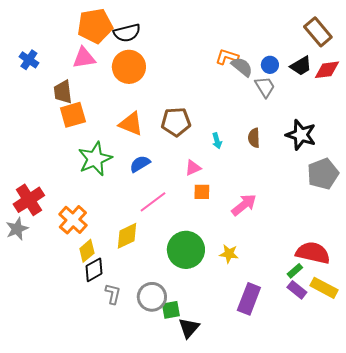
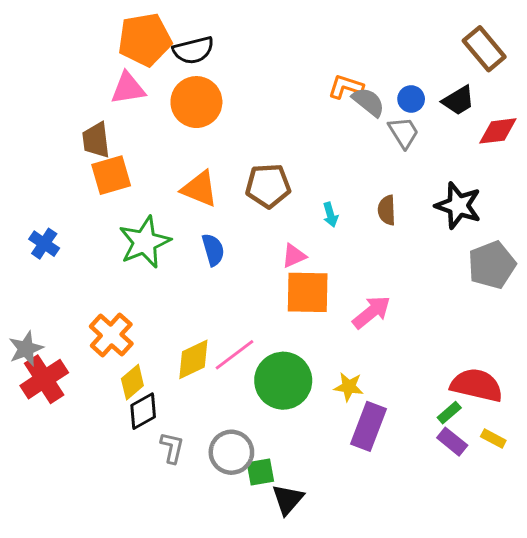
blue cross: (29, 60) -> (44, 244), moved
red diamond: (327, 70) -> (498, 131), moved
blue semicircle: (140, 164) -> (213, 250), turned 105
orange square: (202, 192) -> (308, 292), size x1.8
red cross: (29, 200) -> (44, 379), moved
pink line: (153, 202) -> (234, 355), moved
yellow rectangle: (324, 288) -> (493, 439), size x0.6
purple rectangle: (249, 299) -> (368, 426), moved

